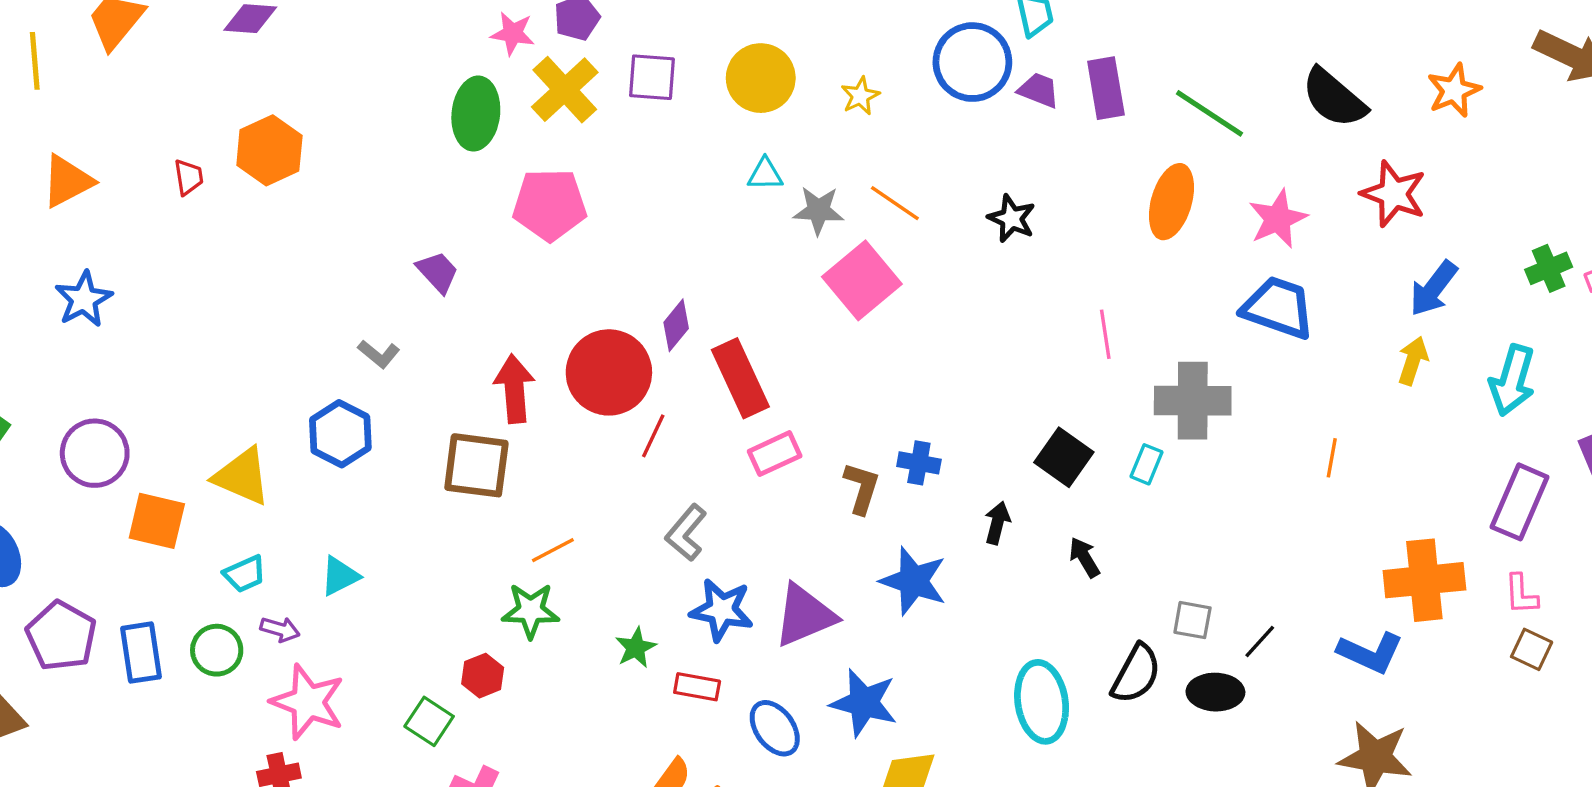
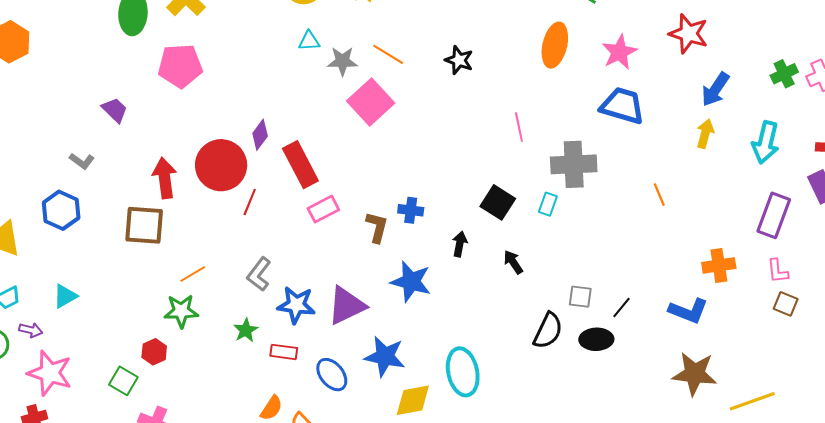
orange line: (1332, 458) -> (659, 195), turned -30
gray L-shape: (686, 533) -> (259, 274), moved
orange cross: (1424, 580) -> (719, 265), size x0.7
cyan ellipse: (1042, 702) -> (463, 372), moved

